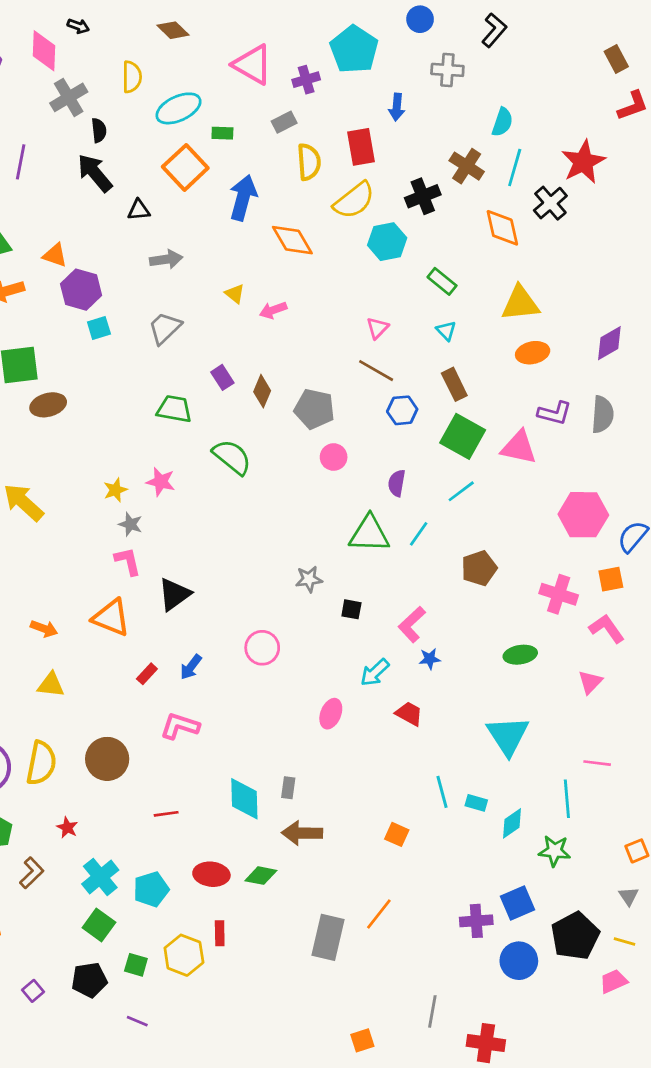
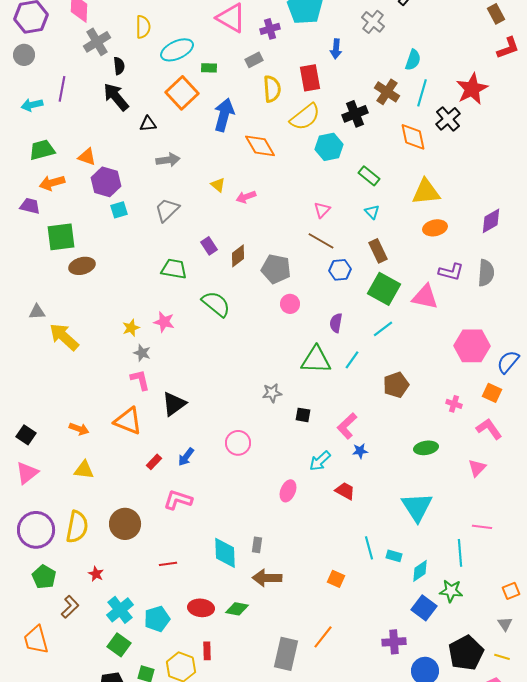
gray cross: (447, 70) -> (373, 22), turned 35
brown diamond: (262, 391) -> (238, 256), turned 30
orange square: (611, 579) -> (492, 393), turned 36
pink cross: (559, 594) -> (454, 404), size x0.6
blue square: (517, 903) -> (424, 608), moved, turned -30

